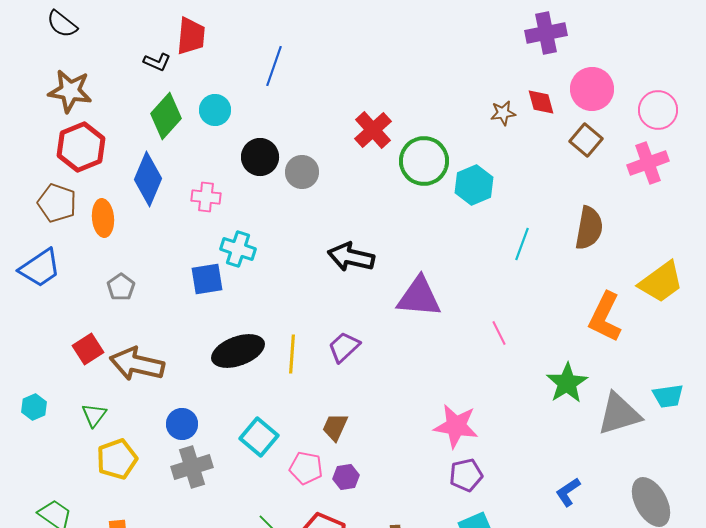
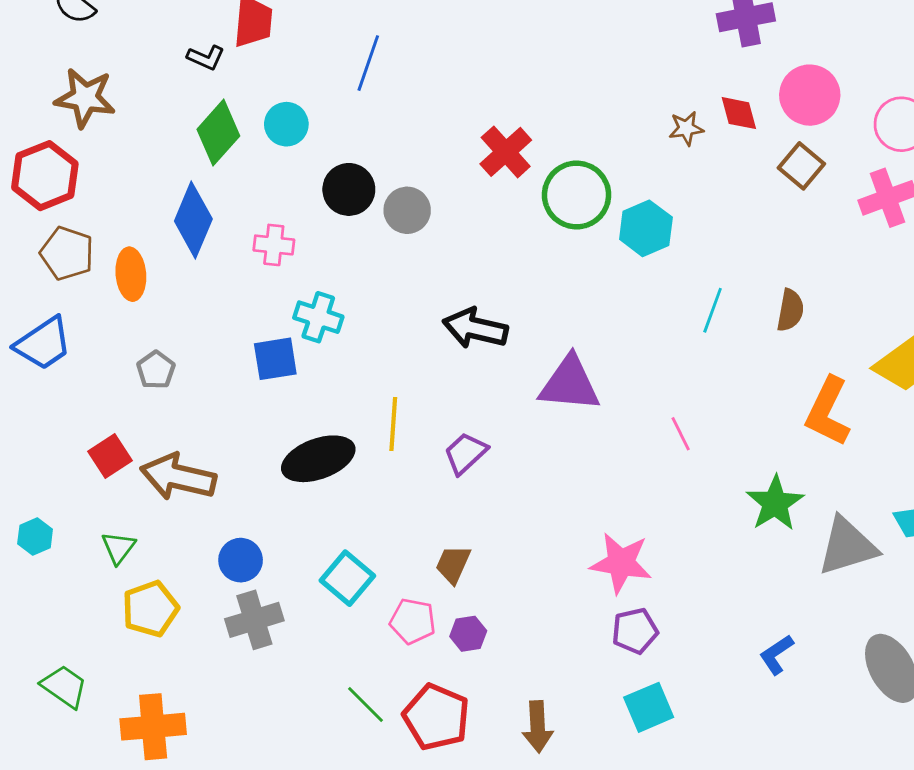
red hexagon: (81, 147) -> (45, 176), moved
brown semicircle: (589, 228) -> (790, 310), moved, size x0.7
yellow line: (292, 354) -> (393, 424), moved

